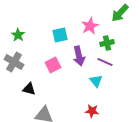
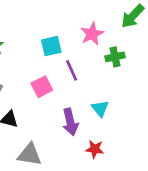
purple arrow: (79, 56) -> (70, 122), moved
purple line: (105, 62) -> (72, 70), moved, turned 42

